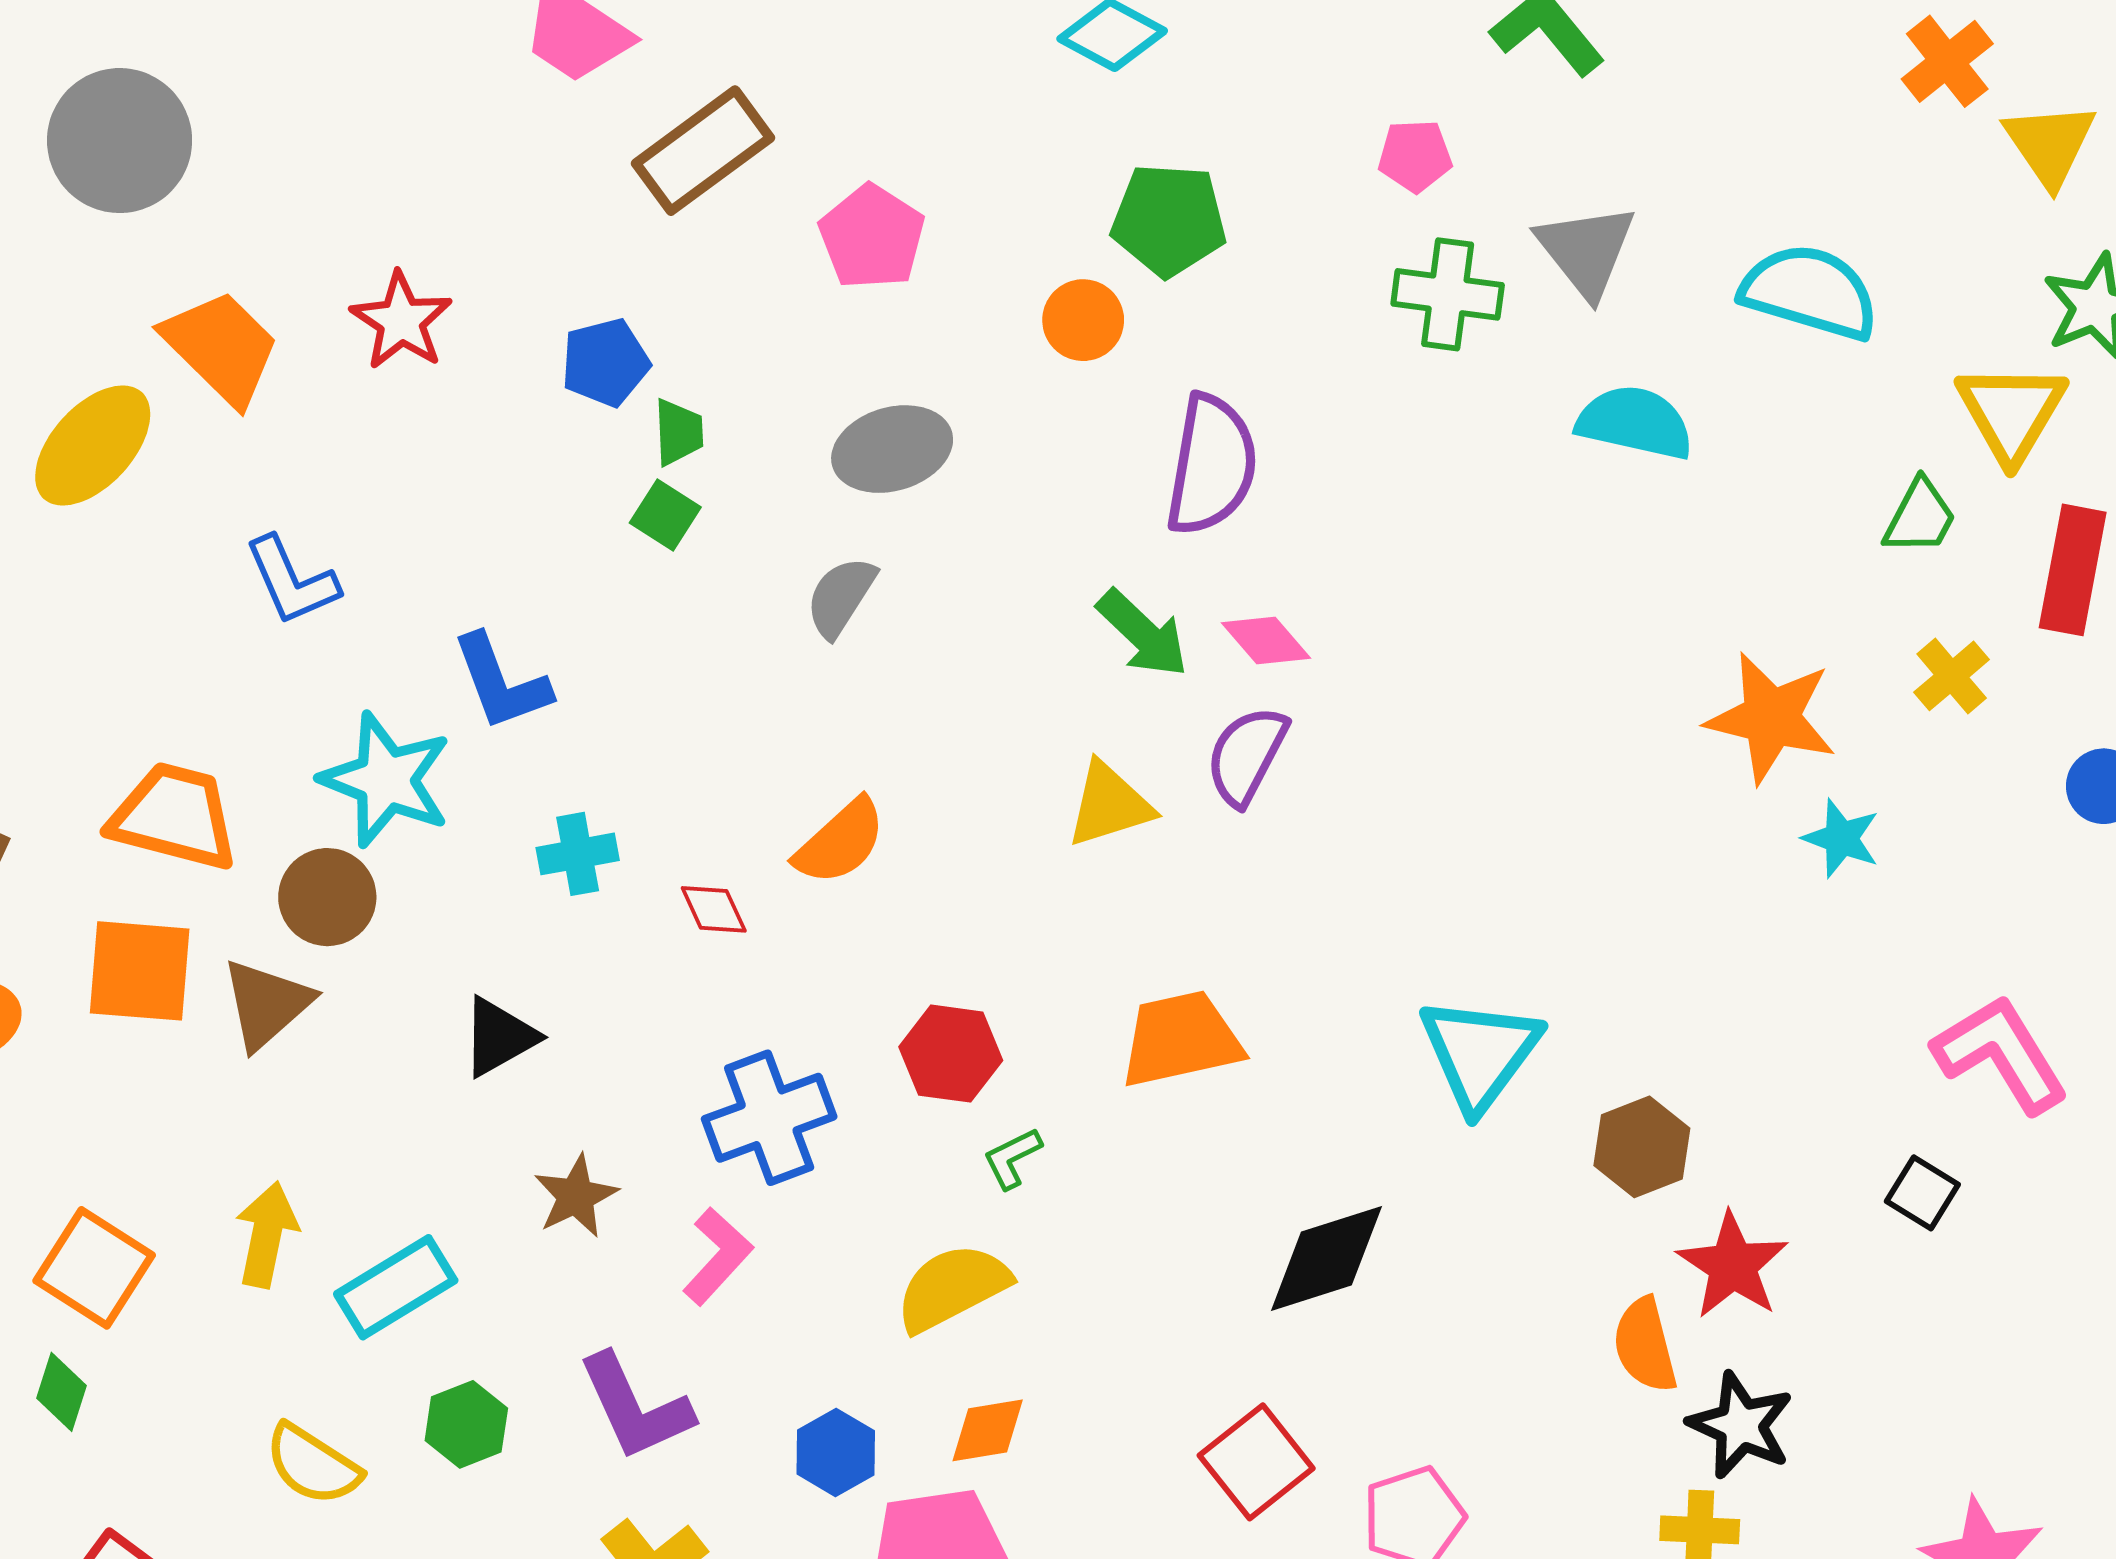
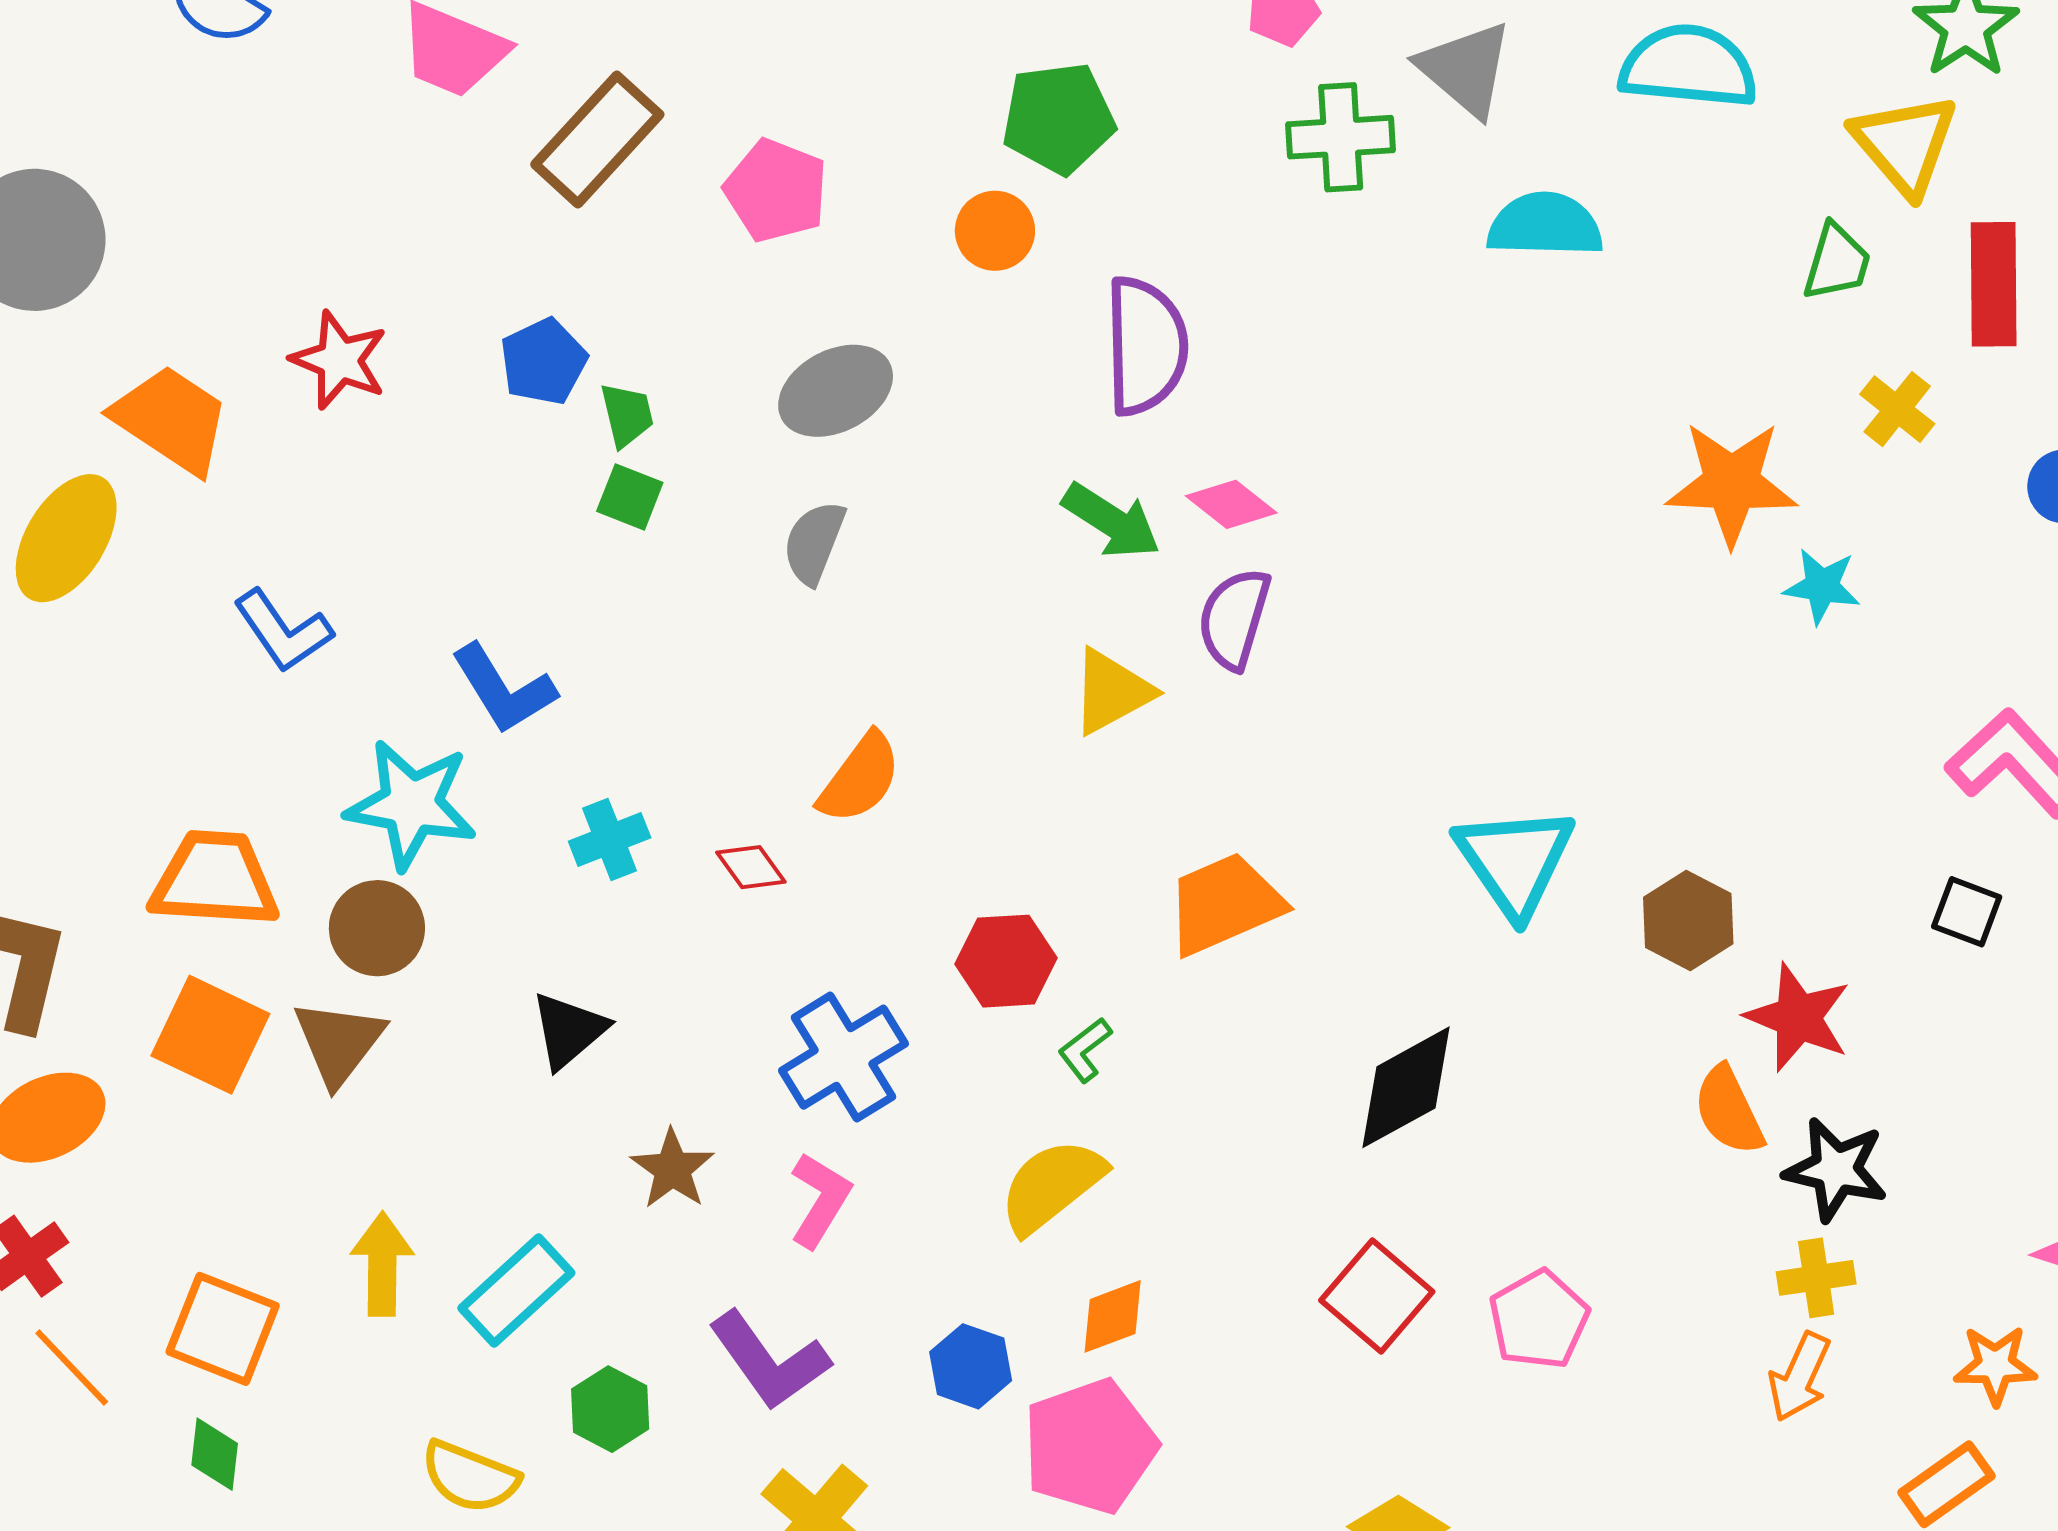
orange square: (140, 971) -> (210, 1035), turned 32

